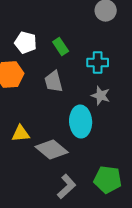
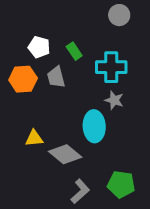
cyan cross: (98, 63) -> (111, 67), size x1.4
gray trapezoid: (54, 82) -> (56, 77), moved

